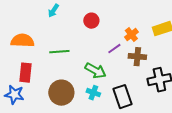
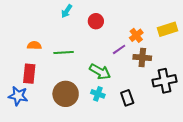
cyan arrow: (53, 11) -> (67, 11), moved
orange semicircle: (22, 41) -> (34, 45), moved, size x0.6
black rectangle: (122, 97) -> (127, 98), size x0.7

